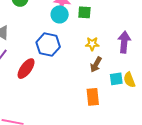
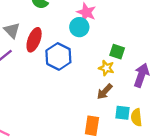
green square: (84, 12) -> (117, 52), moved
red ellipse: (26, 69) -> (34, 40), moved, turned -30

